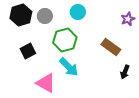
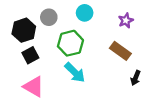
black hexagon: (21, 15) -> (24, 30), moved
purple star: (128, 19) -> (126, 20), moved
pink triangle: (46, 83) -> (34, 87), moved

